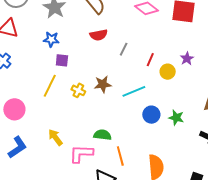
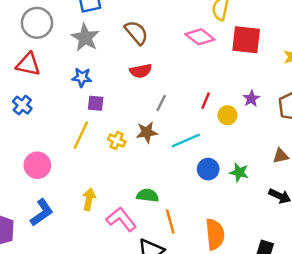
gray line: (124, 49) -> (161, 103), moved
yellow arrow: (55, 137) -> (89, 199), turned 48
pink L-shape: (81, 154) -> (121, 219), turned 50

